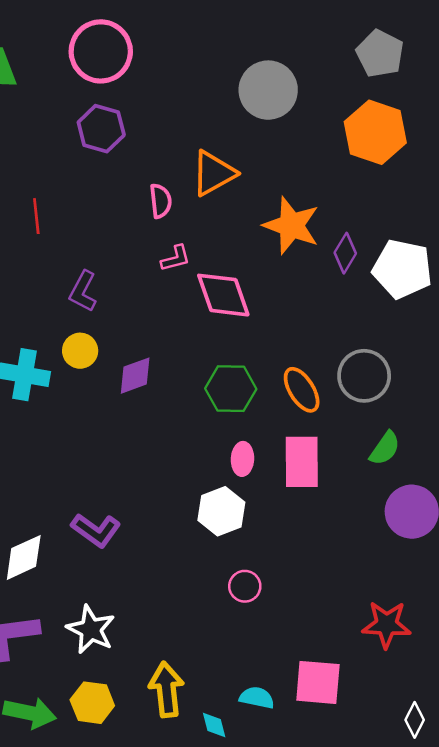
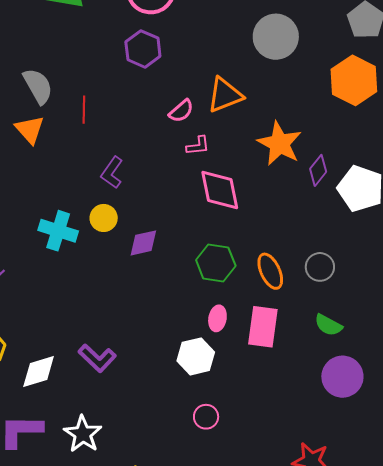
pink semicircle: (161, 201) -> (181, 111), turned 48
pink L-shape: (176, 258) -> (198, 146), moved
gray circle: (364, 376) -> (320, 267), size x0.7
green semicircle: (385, 448) -> (328, 325), turned 76

